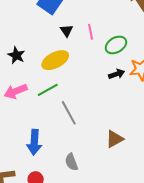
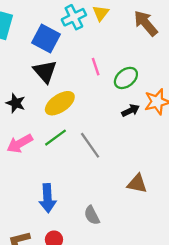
black triangle: (67, 31) -> (45, 71), moved, size x1.6
gray line: (69, 113) -> (90, 145), moved
brown triangle: (115, 139) -> (137, 184), turned 48

